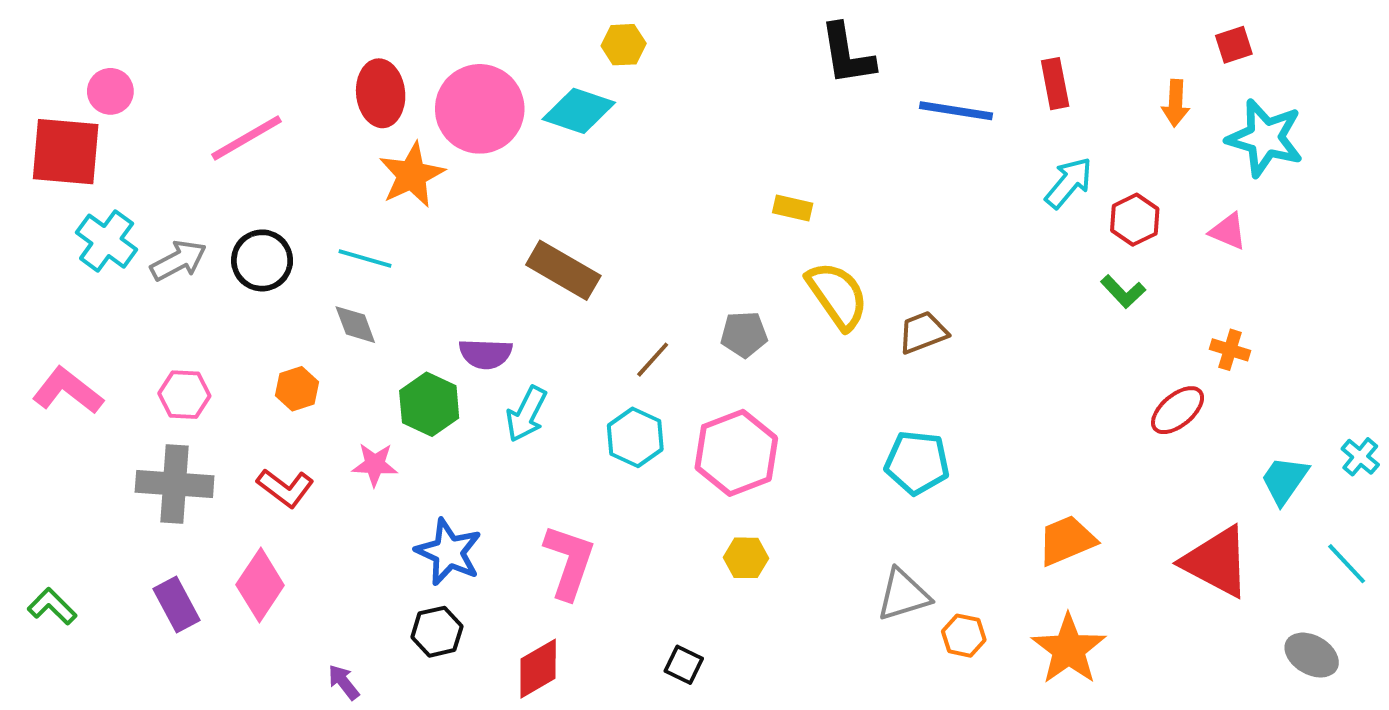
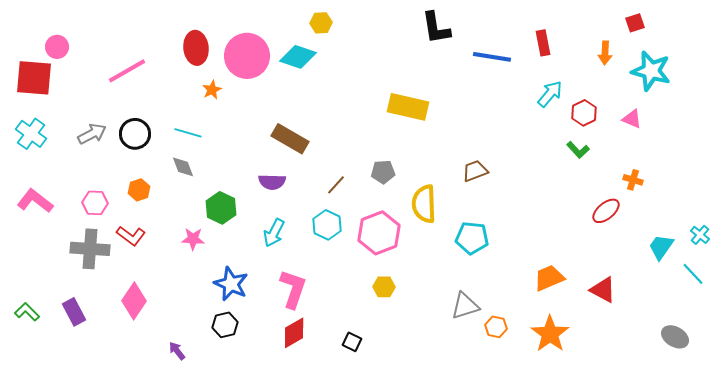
orange star: (412, 175) -> (212, 90), size x0.6
yellow rectangle: (793, 208) -> (408, 107), size x2.0
cyan cross: (107, 241) -> (31, 134), moved
yellow semicircle: (837, 295) -> (424, 204), moved, turned -147
purple semicircle: (486, 354) -> (272, 182), moved
orange hexagon: (297, 389) -> (139, 190), moved
cyan arrow: (526, 414) -> (274, 233), moved
red L-shape: (285, 488) -> (131, 236), moved
red triangle: (1216, 562) -> (603, 290), moved, size x0.7
cyan line: (1347, 564) -> (693, 274), moved
purple rectangle: (177, 604) -> (74, 312), moved
red diamond: (538, 669) -> (294, 333), moved

